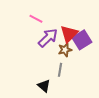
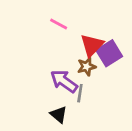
pink line: (36, 19) -> (59, 24), moved
purple arrow: (48, 38) -> (64, 81), moved, turned -100

